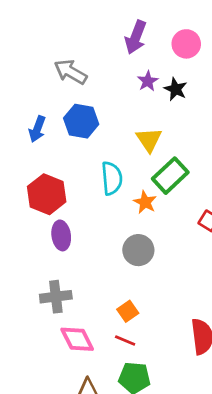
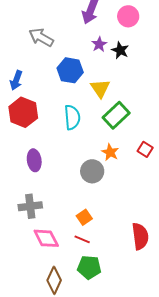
blue hexagon: (81, 121) -> (70, 70), moved
red hexagon: (47, 194) -> (23, 112), moved
orange star: (145, 202) -> (110, 152), moved

